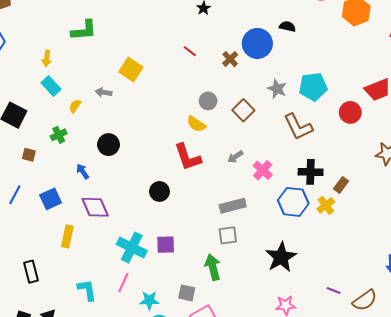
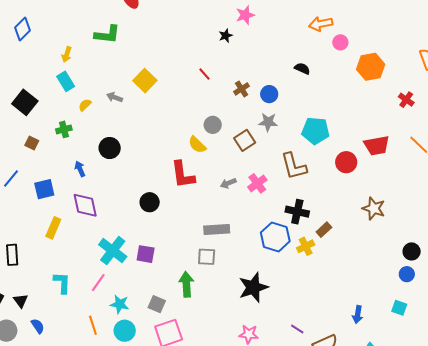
blue circle: (257, 43) -> (269, 94), moved, size x0.6
gray star: (277, 89) -> (268, 122), moved, turned -30
pink cross: (263, 170) -> (257, 183), moved

